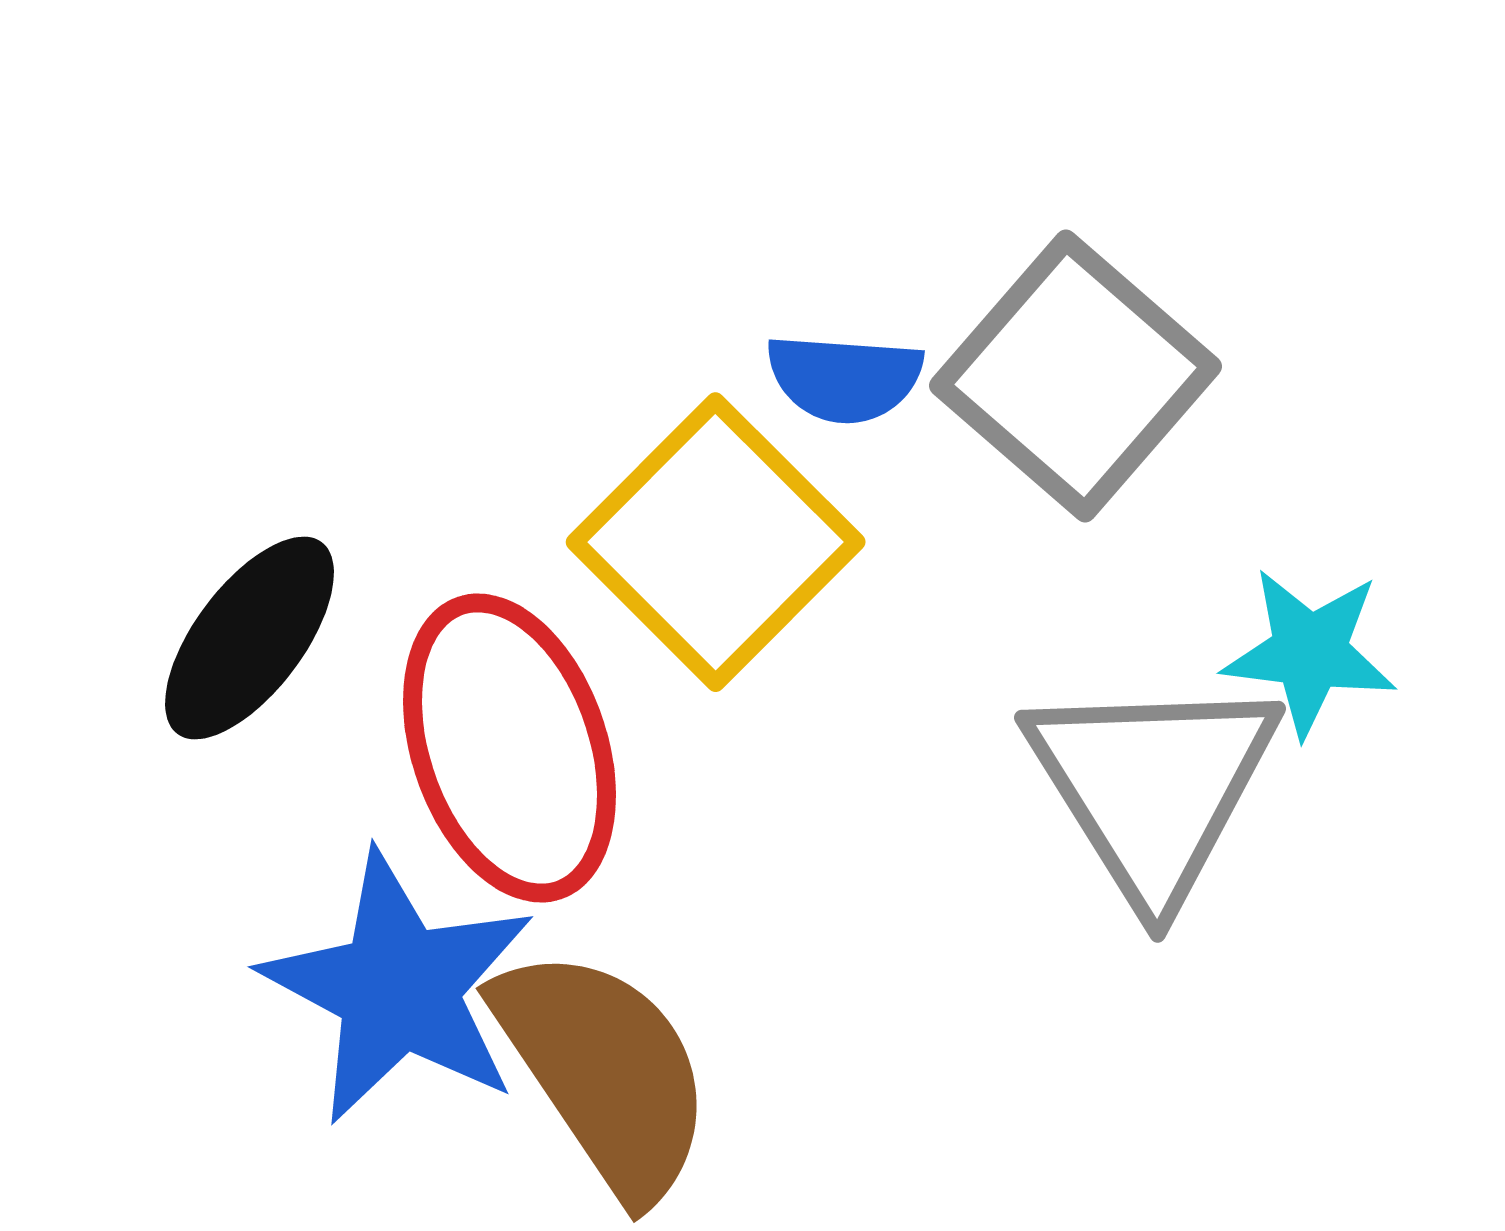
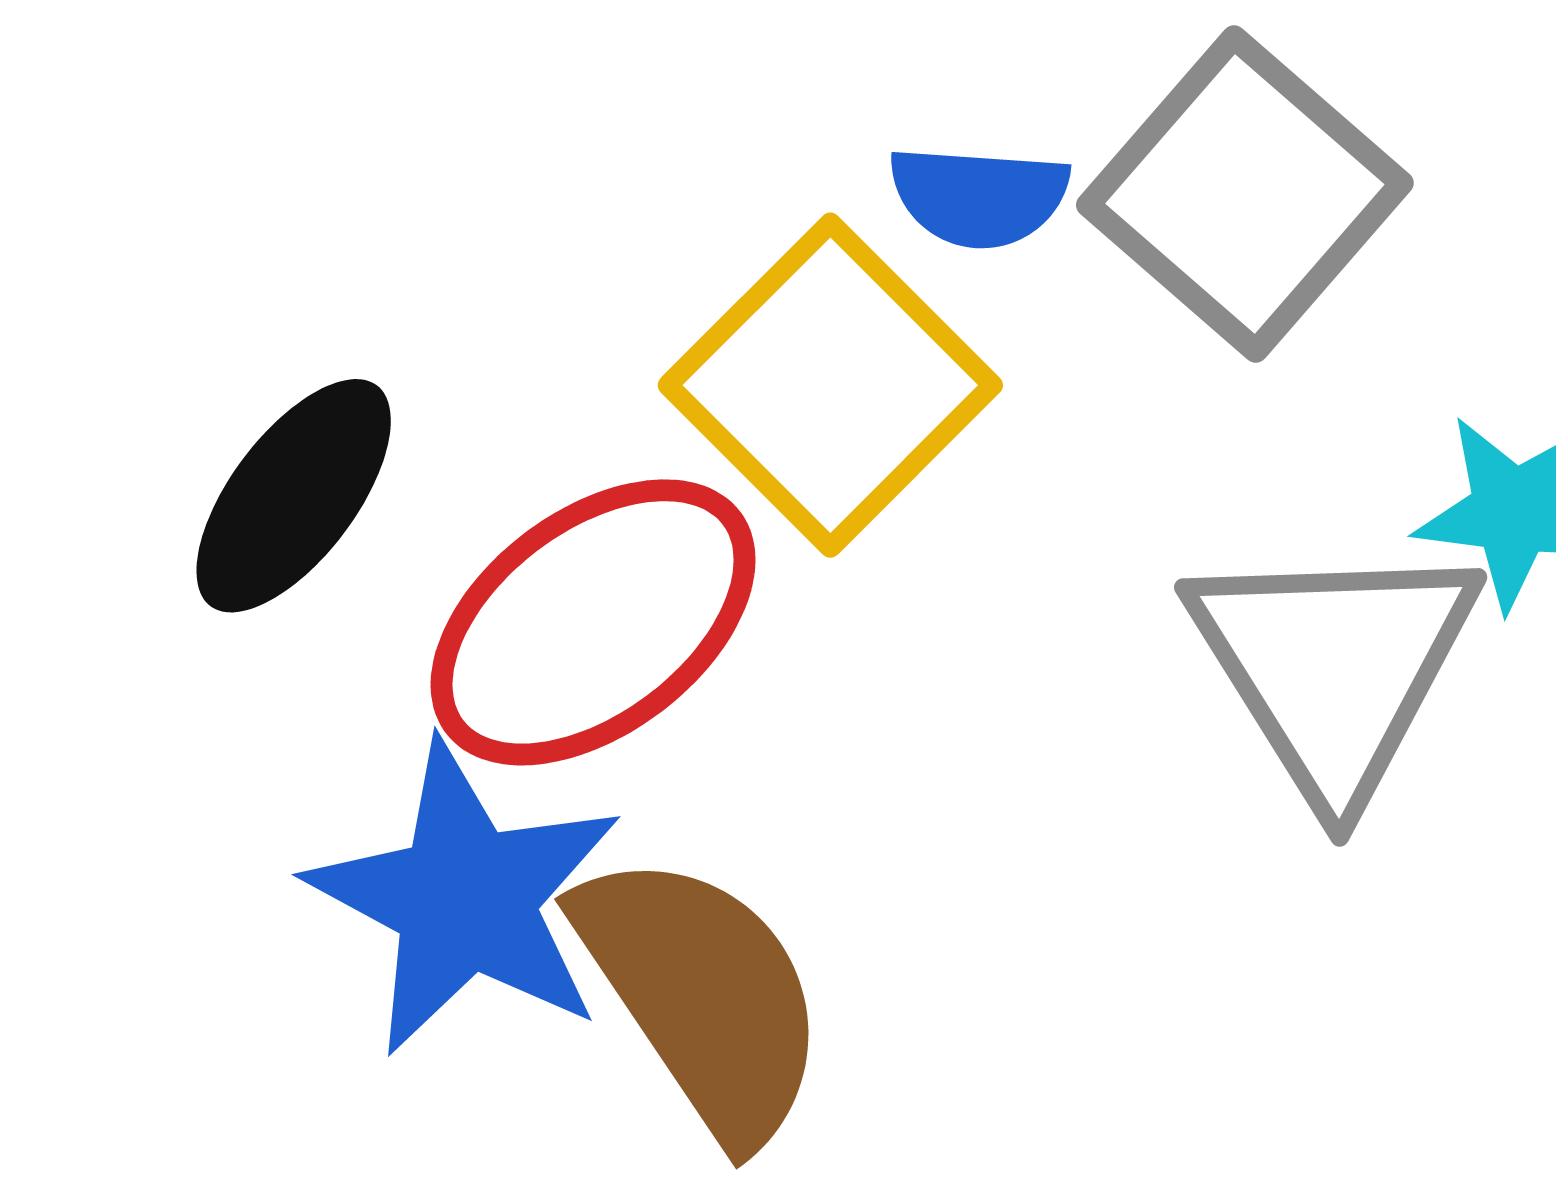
red ellipse: (510, 748) -> (593, 622), turned 72

